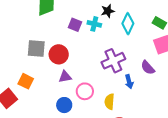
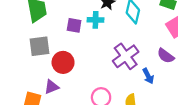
gray square: (36, 49) -> (39, 46), moved
purple triangle: (65, 77) -> (51, 87), moved

